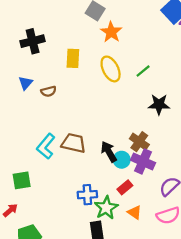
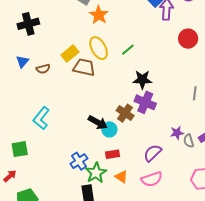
yellow rectangle: (73, 58) -> (70, 53), moved, turned 48
brown trapezoid: (74, 143) -> (84, 67), moved
black arrow: (109, 152) -> (98, 122), turned 150
purple cross: (143, 161) -> (145, 102), moved
red rectangle: (125, 187) -> (112, 154), turned 32
blue cross: (87, 195) -> (79, 161), turned -30

